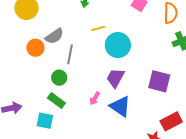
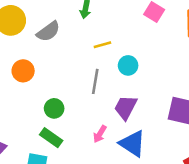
gray semicircle: (54, 36) -> (48, 31), moved
cyan circle: (118, 45) -> (128, 65), size x0.6
gray line: (70, 54) -> (95, 81), moved

